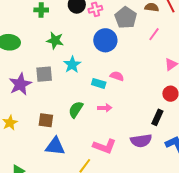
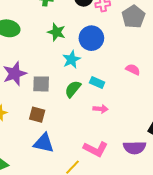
blue circle: (105, 40) -> (91, 38), moved
gray square: (44, 74) -> (41, 84), moved
pink semicircle: (117, 76) -> (133, 69), moved
green semicircle: (76, 109) -> (73, 89), moved

